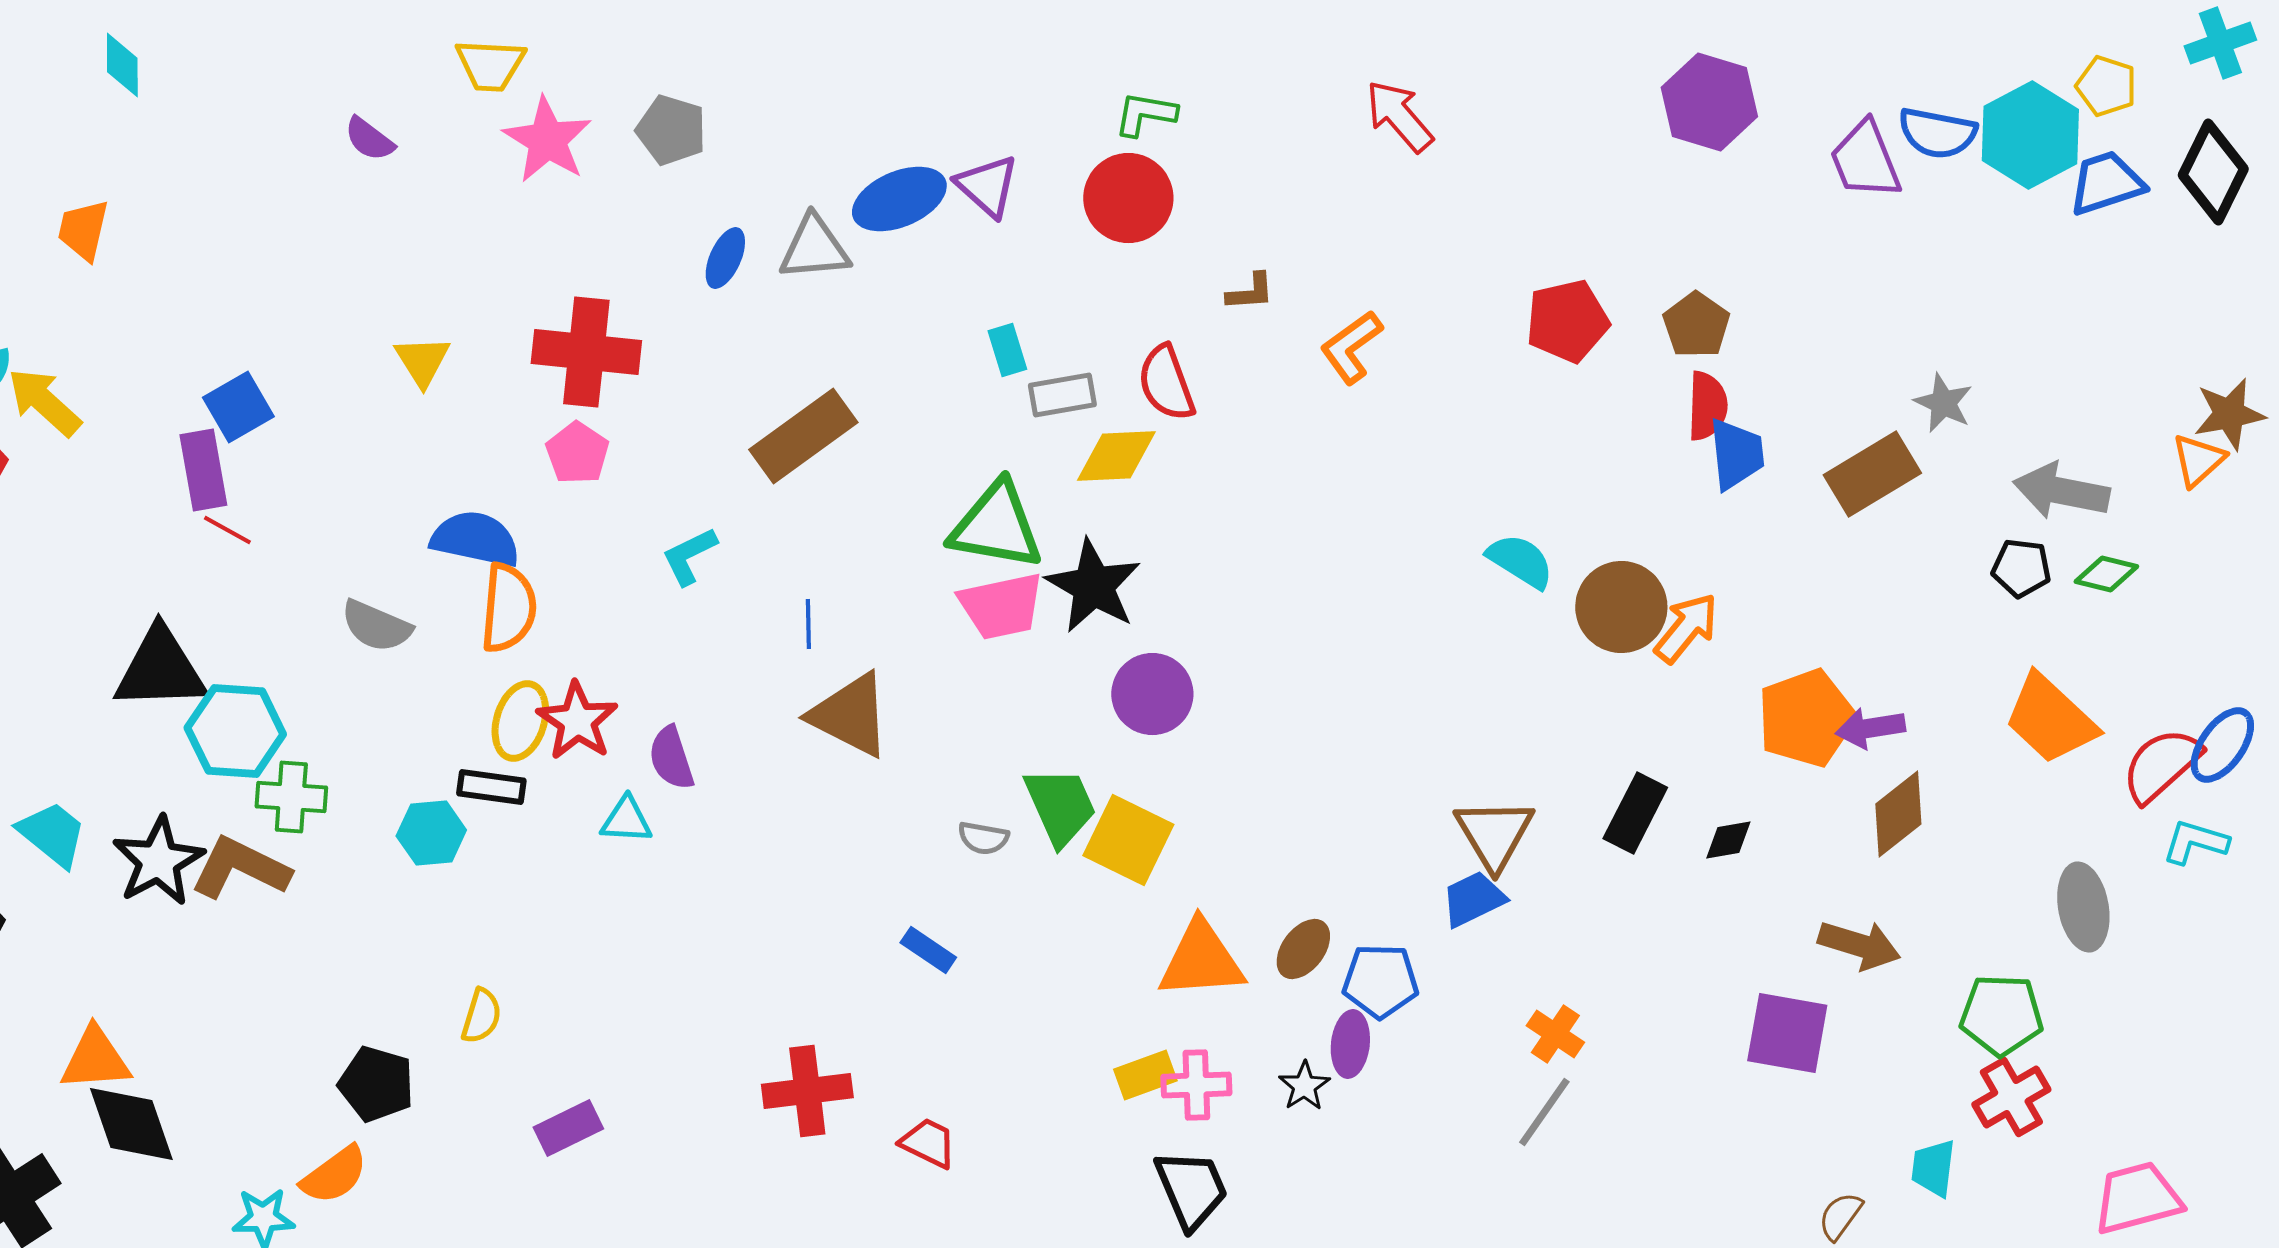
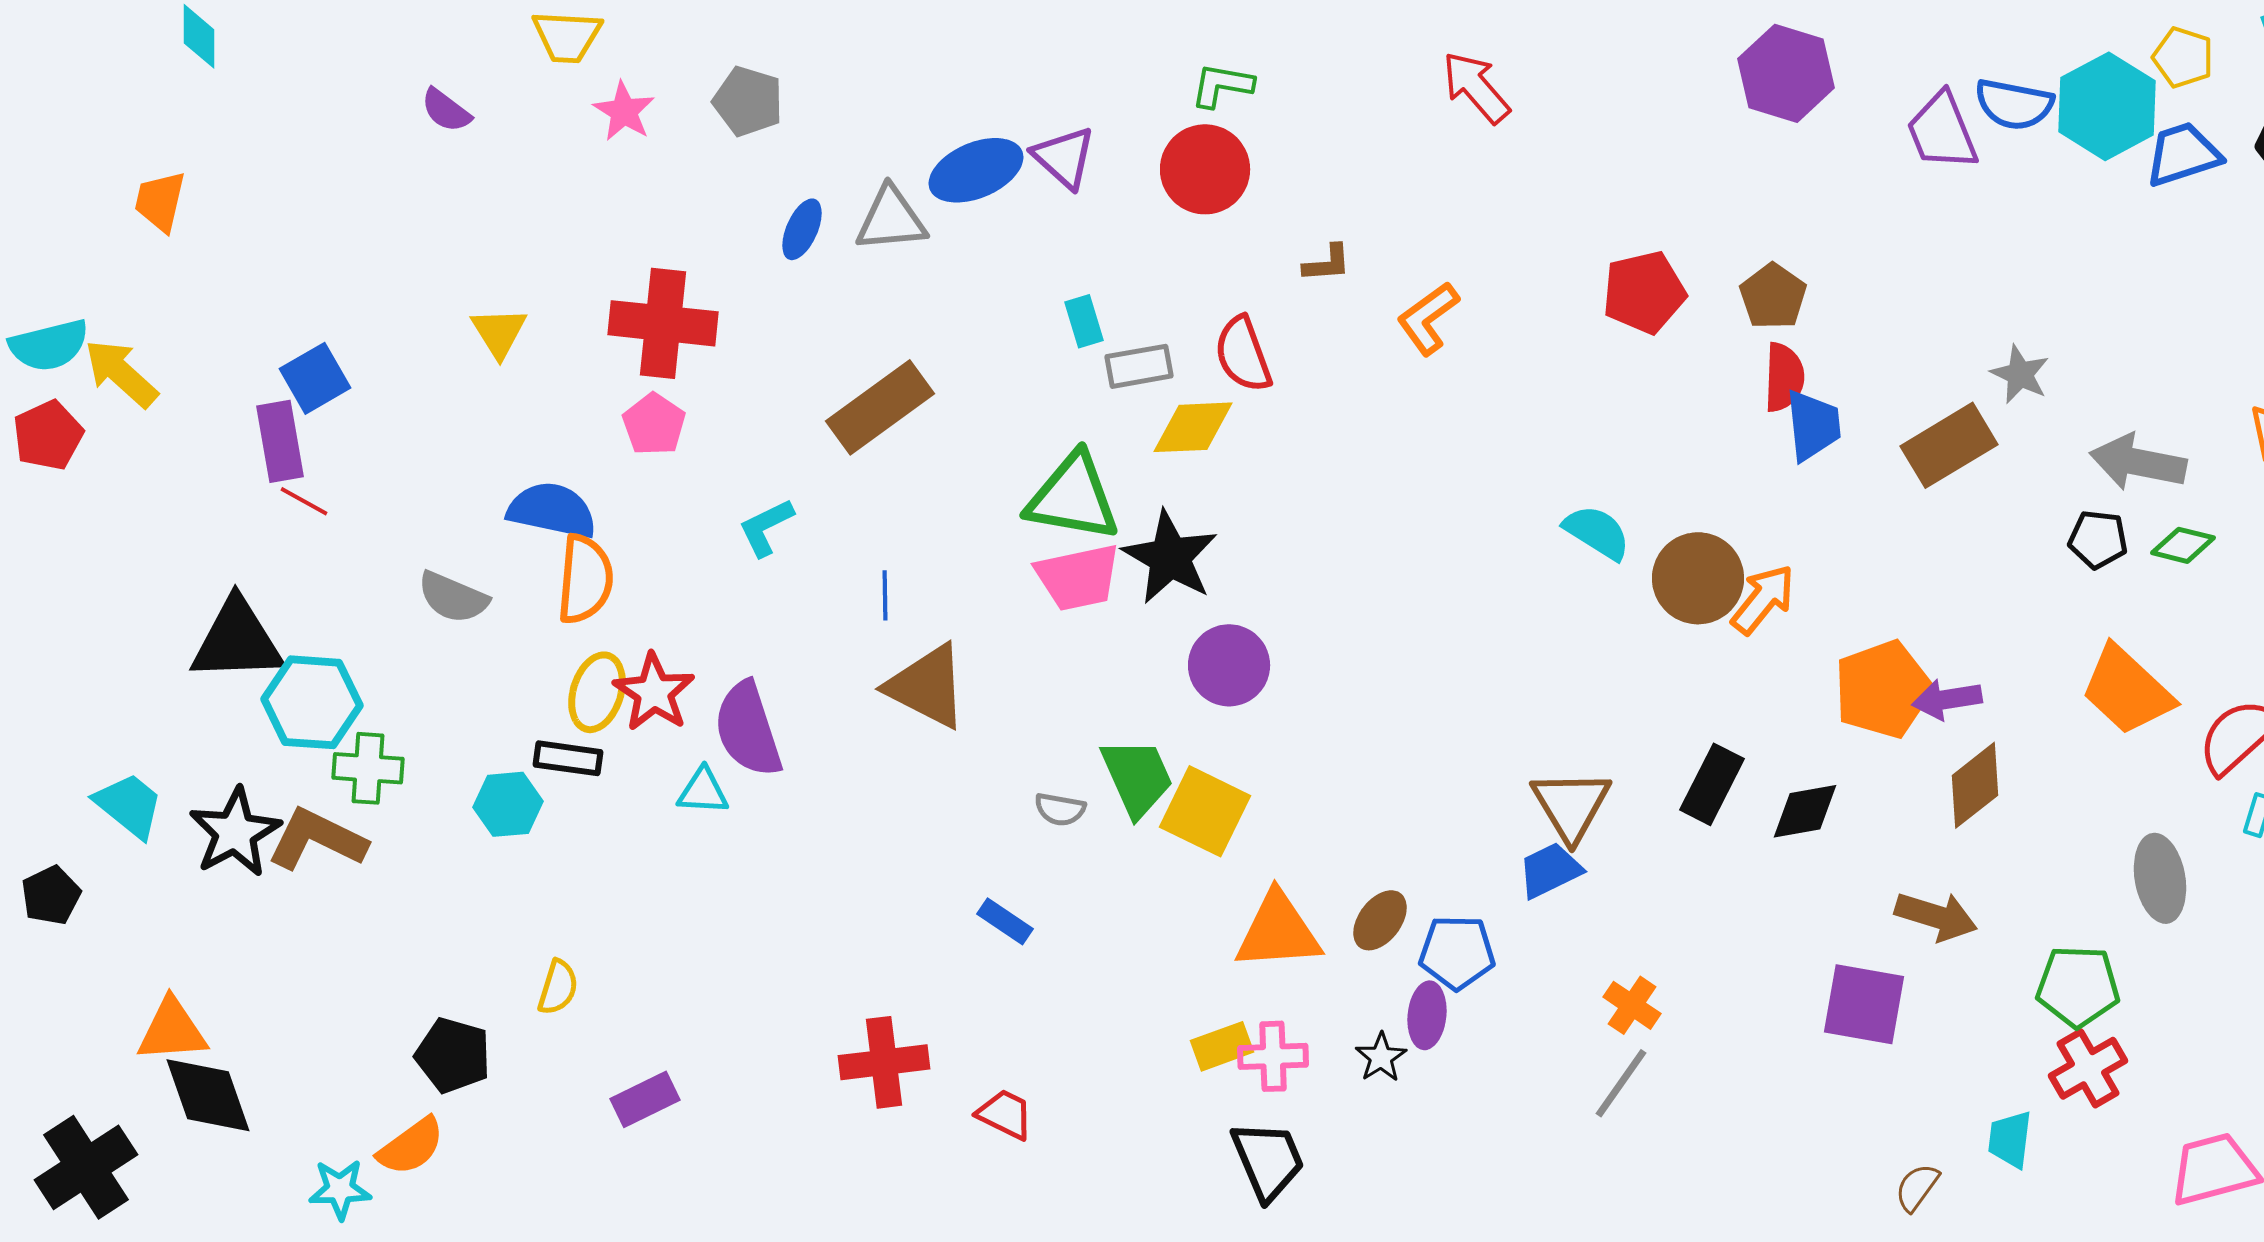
pink star: (547, 140) -> (624, 111), size x0.7
purple semicircle: (671, 758) -> (748, 729), size x1.5
black diamond: (1728, 840) -> (1805, 811), size x1.4

